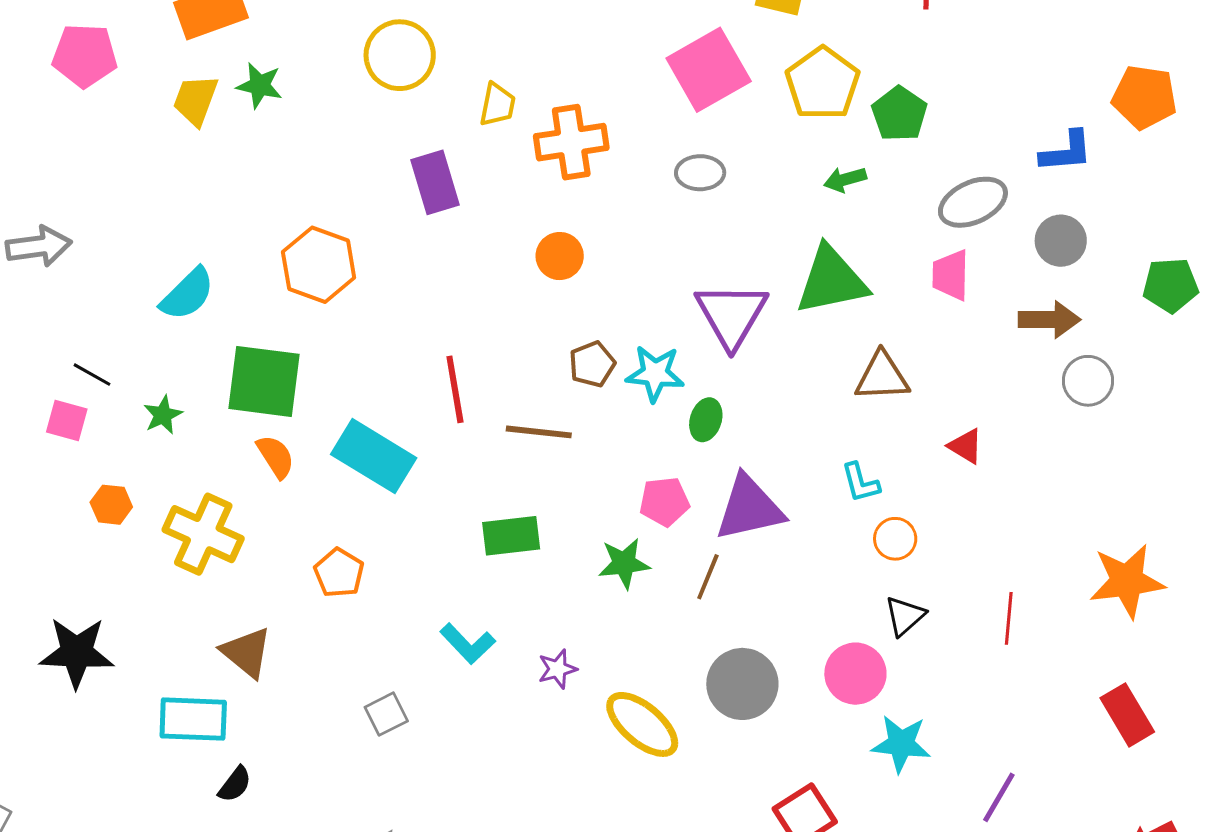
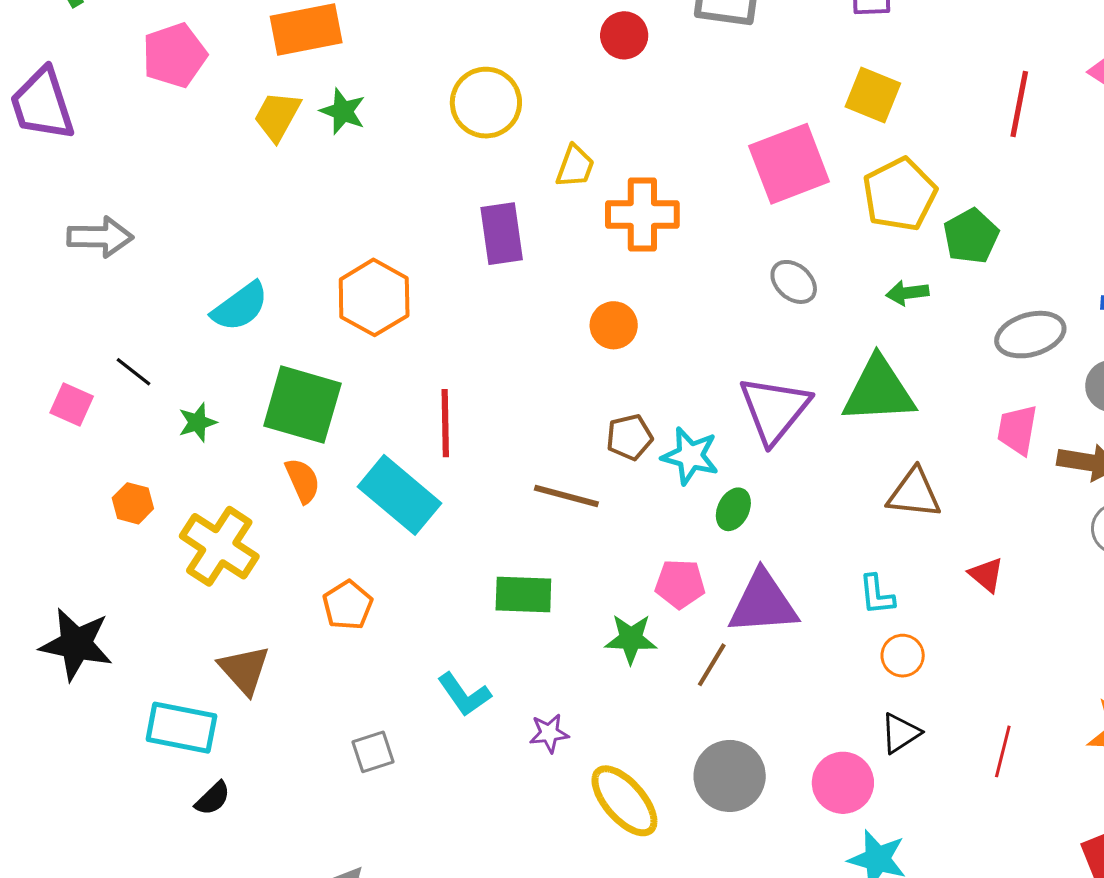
pink pentagon: (85, 56) -> (175, 55), turned -30
gray ellipse: (700, 173) -> (794, 282), moved, turned 33
pink trapezoid: (951, 275) -> (1017, 430), moved
red line: (455, 389) -> (445, 423), moved
pink square: (67, 420) -> (72, 404), moved

